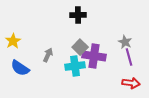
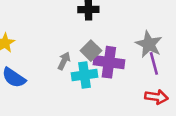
gray star: (125, 42) -> (149, 44), size x1.5
gray arrow: (48, 55) -> (64, 61), moved

